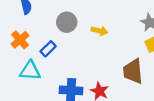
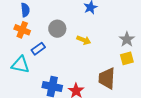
orange cross: (20, 40) -> (22, 30), moved, turned -35

